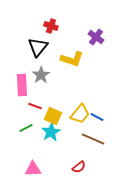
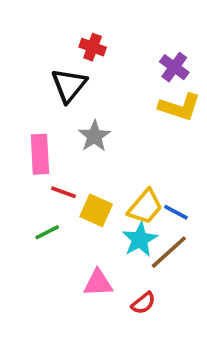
yellow L-shape: (72, 59) -> (180, 107), moved
gray star: (41, 75) -> (94, 136), moved
cyan star: (51, 132) -> (140, 239), moved
brown line: (93, 139) -> (169, 252), turned -65
pink triangle: (33, 169) -> (98, 283), moved

